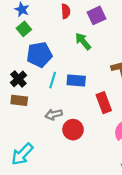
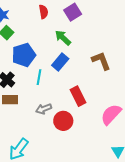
blue rectangle: (76, 81) -> (60, 62), moved, turned -48
red rectangle: (104, 103) -> (78, 96), moved

